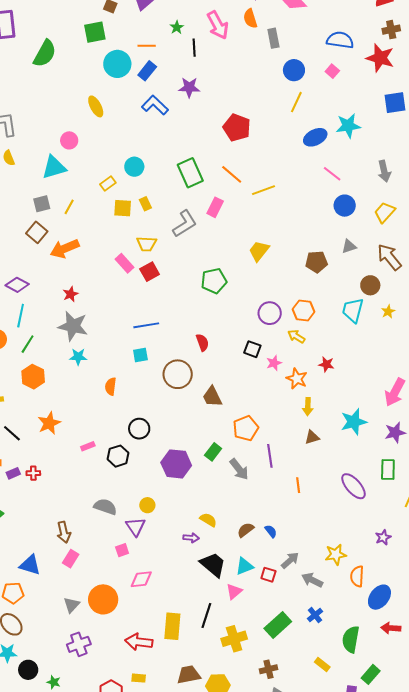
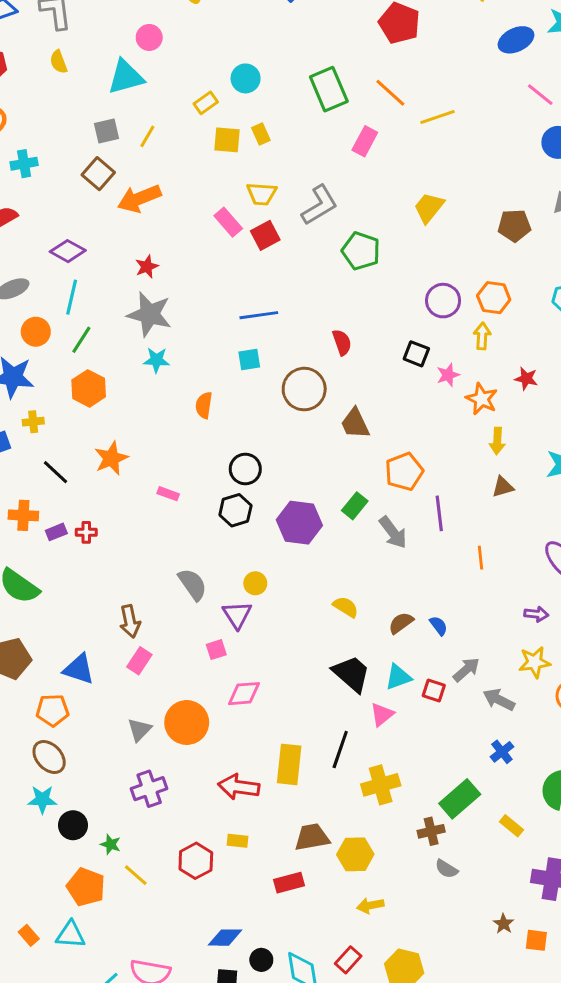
gray L-shape: (185, 224) -> (319, 205), moved
green pentagon: (214, 281) -> (361, 251), turned 30
yellow arrow: (296, 336) -> (482, 336), turned 60
pink rectangle: (88, 446) -> (168, 494), turned 40
black hexagon: (118, 456) -> (235, 510), moved
gray semicircle: (105, 507) -> (193, 584), turned 35
purple arrow: (191, 538) -> (536, 614), moved
green rectangle: (278, 625) -> (460, 799), moved

